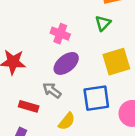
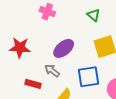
green triangle: (103, 23) -> (94, 15), turned -32
pink cross: (60, 34) -> (47, 12), moved

